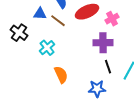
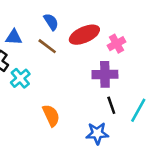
blue triangle: (40, 14) -> (14, 37), moved
cyan cross: (47, 48) -> (20, 78), moved

